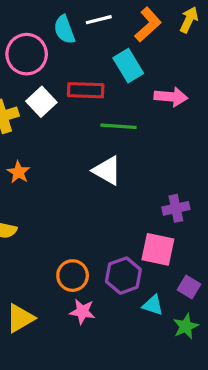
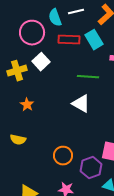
red rectangle: (86, 90) -> (69, 40), moved
orange circle: (73, 276) -> (63, 156), moved

